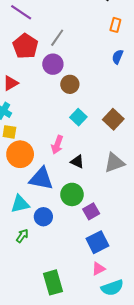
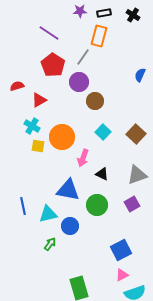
orange rectangle: (115, 25) -> (99, 36), moved, size x1.5
orange circle: (20, 154) -> (62, 137), moved
purple square: (91, 211) -> (132, 204), moved

